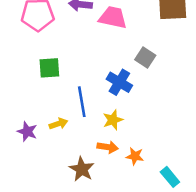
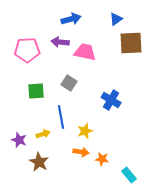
gray square: (145, 58) -> (69, 83), moved
blue cross: (119, 82) -> (111, 100), moved
brown star: (82, 169) -> (39, 162), moved

